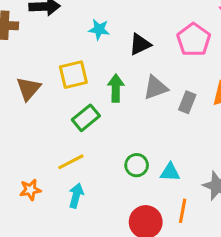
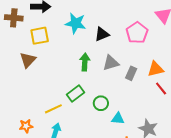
cyan star: (99, 29) -> (76, 23), size x1.5
yellow square: (73, 75) -> (40, 36), moved
green rectangle: (86, 118) -> (76, 93), moved
green circle: (137, 165) -> (101, 103), moved

